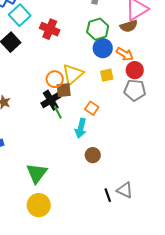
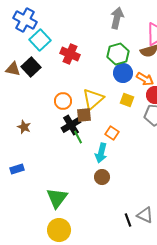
yellow square: (107, 75) -> (127, 100), turned 32
orange circle: (55, 79) -> (63, 101), moved
brown circle: (93, 155) -> (102, 177), moved

